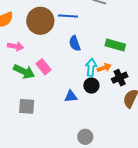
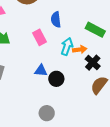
pink rectangle: (44, 67) -> (39, 37), moved
black cross: (120, 78) -> (93, 63), turned -35
black circle: (91, 86) -> (56, 79), moved

